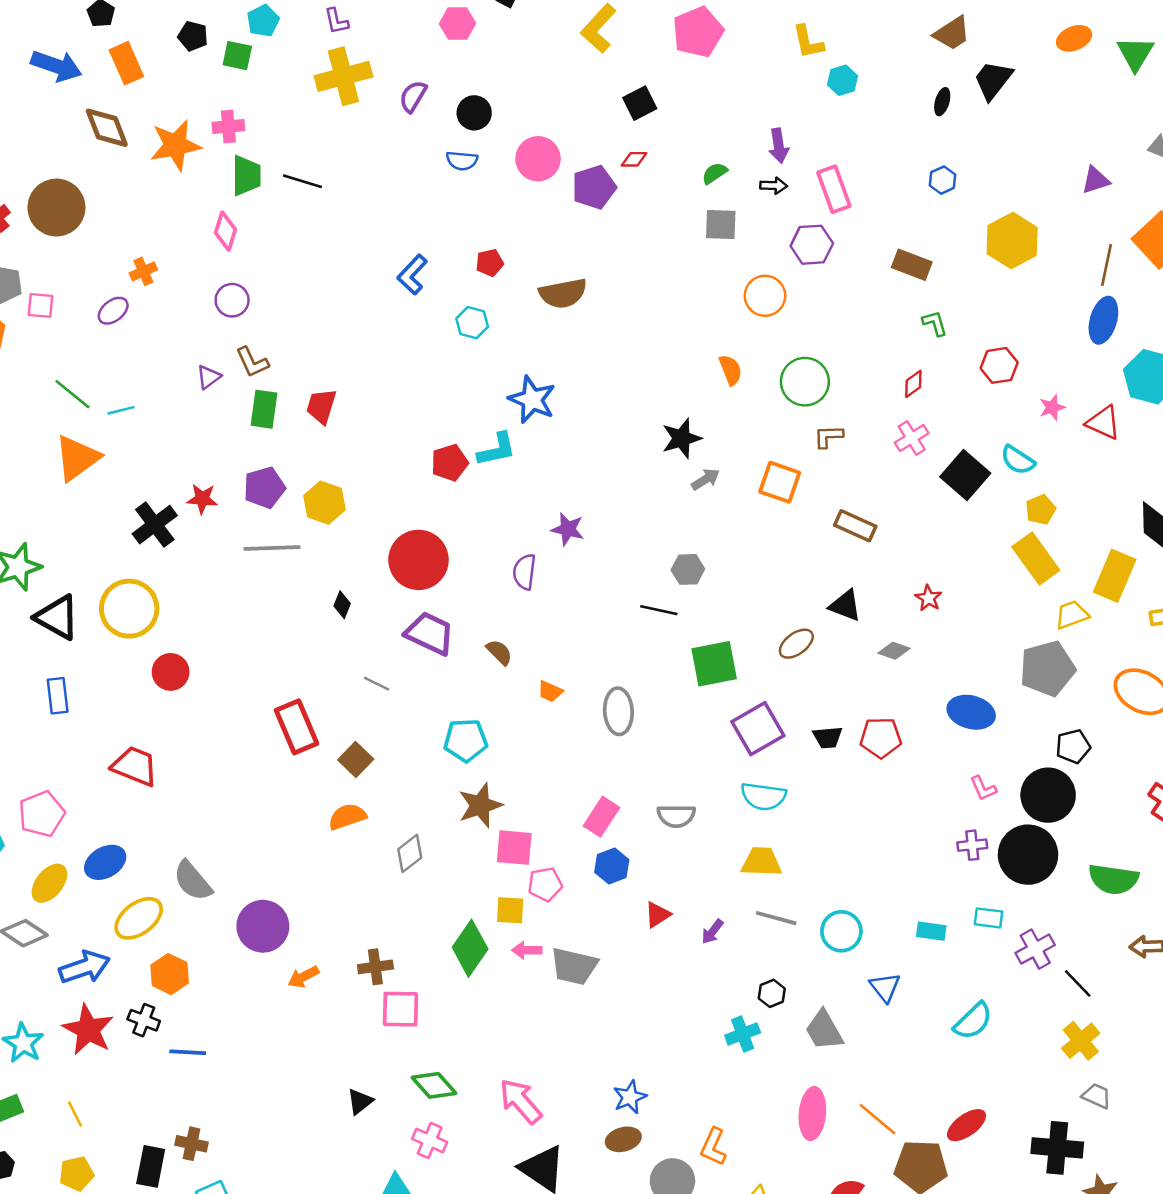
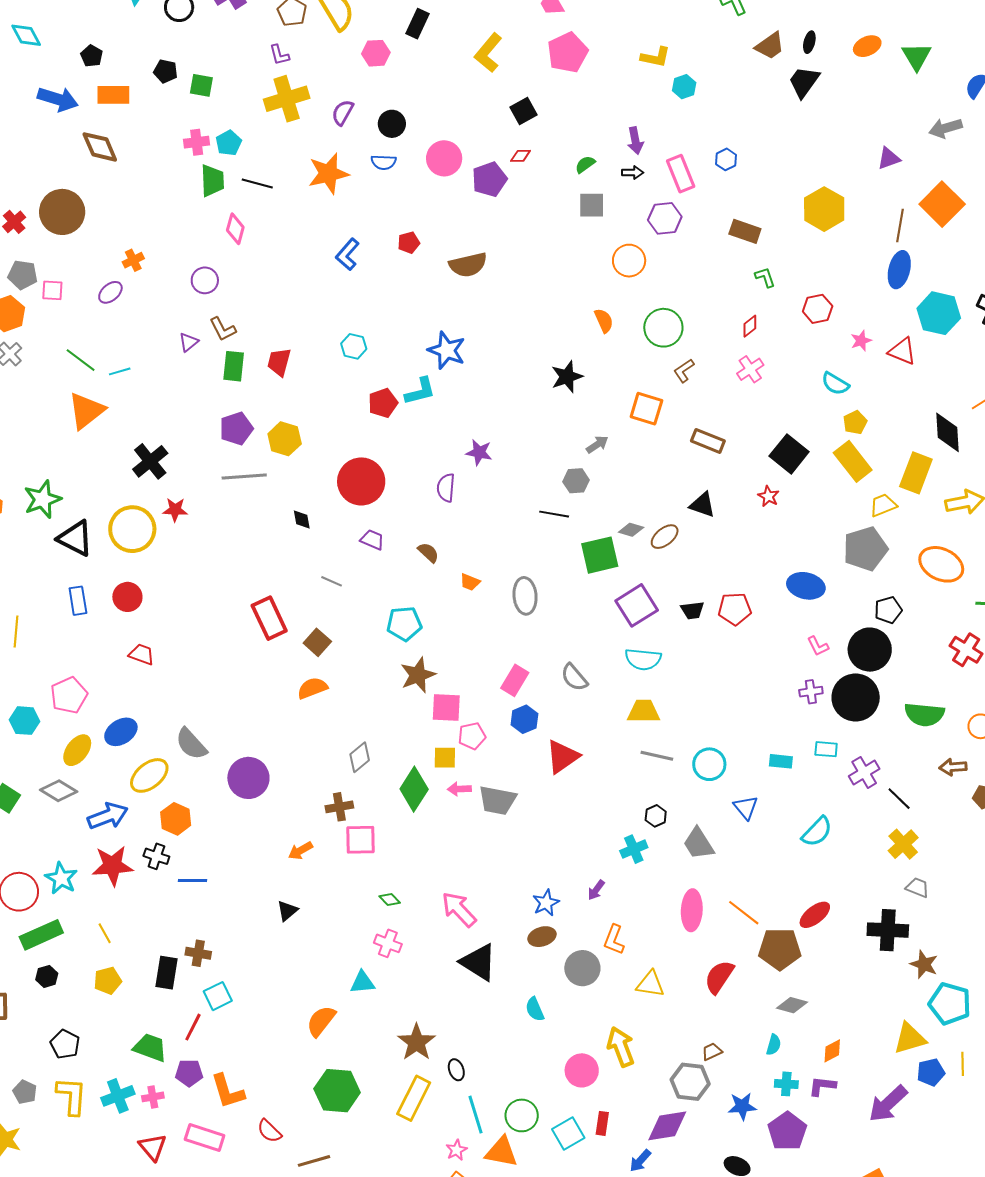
cyan pentagon: (263, 21) -> (229, 143), moved
yellow L-shape: (808, 42) -> (656, 57), turned -64
orange rectangle: (126, 63) -> (113, 95), turned -64
black ellipse: (942, 102) -> (809, 42), moved
orange star: (175, 145) -> (328, 174), moved
blue hexagon: (943, 180) -> (726, 159), moved
pink diamond: (226, 231) -> (235, 229), moved
cyan hexagon: (472, 323) -> (354, 346), moved
brown L-shape: (828, 436) -> (684, 371), turned -30
black square: (965, 475) -> (789, 454), moved
gray arrow: (705, 479) -> (597, 444), moved
red star: (202, 499) -> (175, 510), moved
black diamond: (342, 605) -> (302, 520), turned -30
purple trapezoid: (430, 633) -> (372, 540), size x0.6
gray diamond: (894, 651) -> (631, 530), moved
red circle: (171, 672) -> (127, 597), moved
red trapezoid: (135, 766) -> (142, 654), size x0.7
gray semicircle: (676, 816) -> (574, 677), turned 52
gray diamond: (410, 853) -> (360, 757), moved
red triangle: (658, 915) -> (562, 757), size x1.6
purple arrow: (712, 932) -> (596, 890), moved
orange arrow: (303, 977) -> (300, 851), moved
red star: (88, 1030) -> (112, 866), turned -30
green diamond: (434, 1085) -> (390, 899), size x0.6
black triangle: (360, 1101) -> (287, 911), moved

